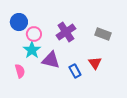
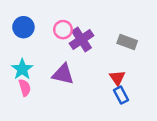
pink circle: (34, 34) -> (63, 30), moved
cyan star: (32, 50) -> (22, 69), moved
blue rectangle: (75, 71) -> (121, 95), moved

